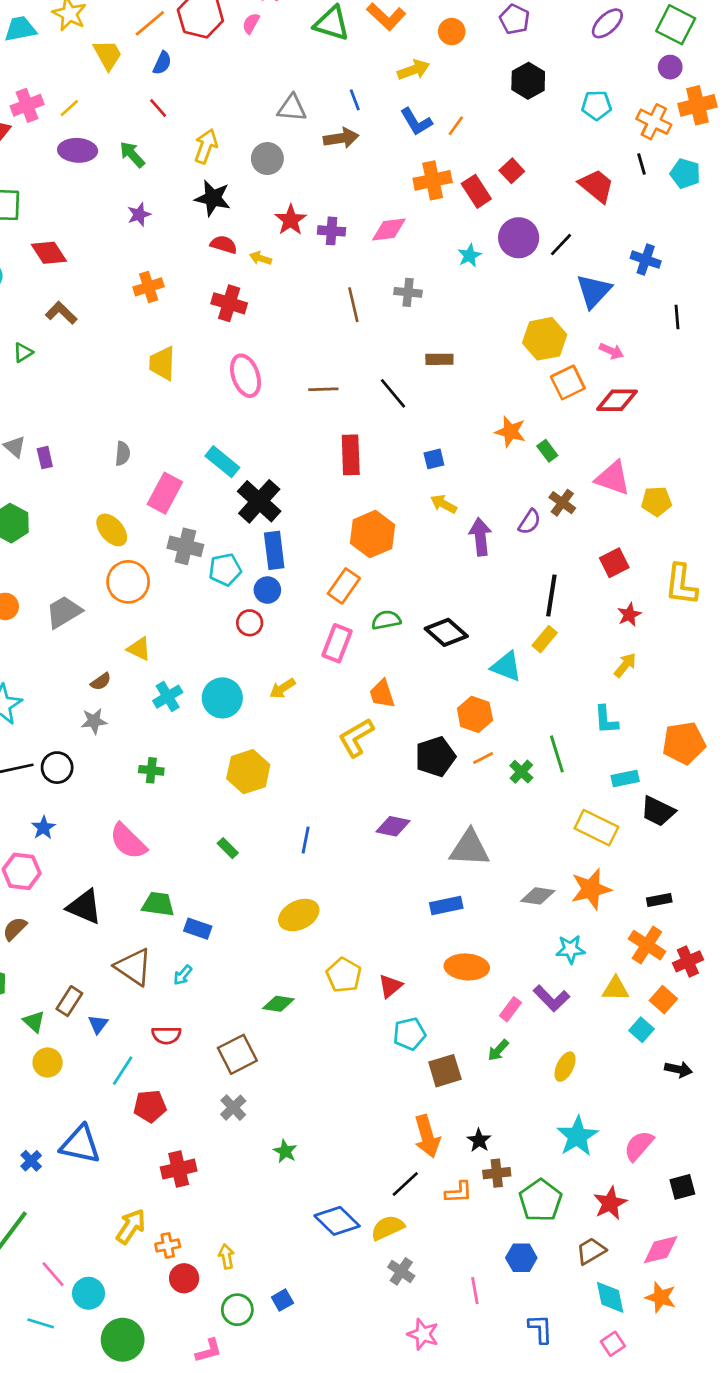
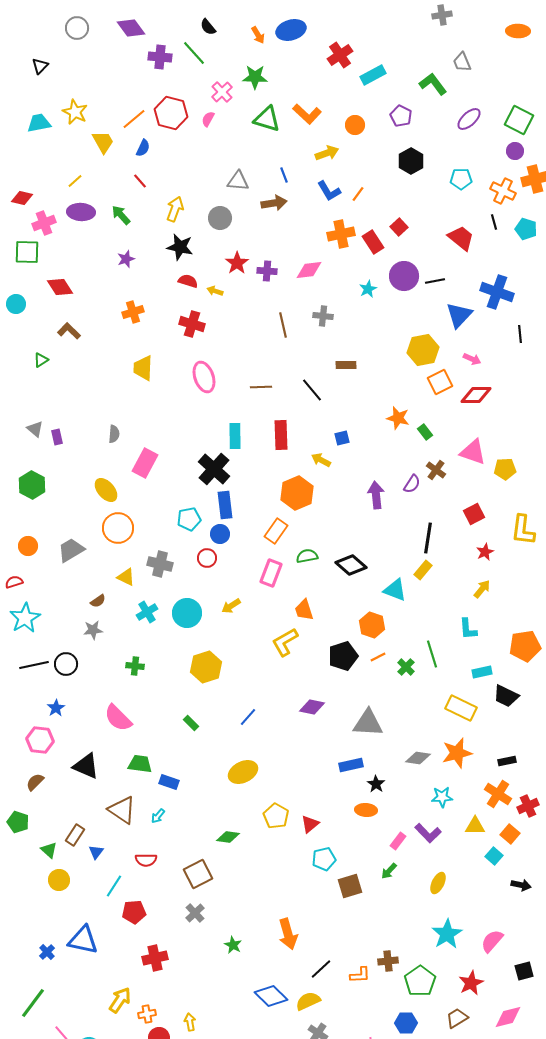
pink cross: (27, 105) -> (44, 223), moved
black line: (561, 245) -> (435, 281), turned 36
blue cross: (646, 260) -> (497, 292), size x1.5
cyan rectangle: (222, 462) -> (235, 436), moved, turned 50
yellow arrow: (444, 504) -> (321, 460), moved
gray cross: (185, 546) -> (160, 564), moved
blue line: (306, 840) -> (248, 717), turned 30
orange ellipse: (467, 967) -> (366, 810), size x0.7
orange arrow: (427, 1136) -> (288, 934), moved
black star: (479, 1140) -> (376, 784), moved

